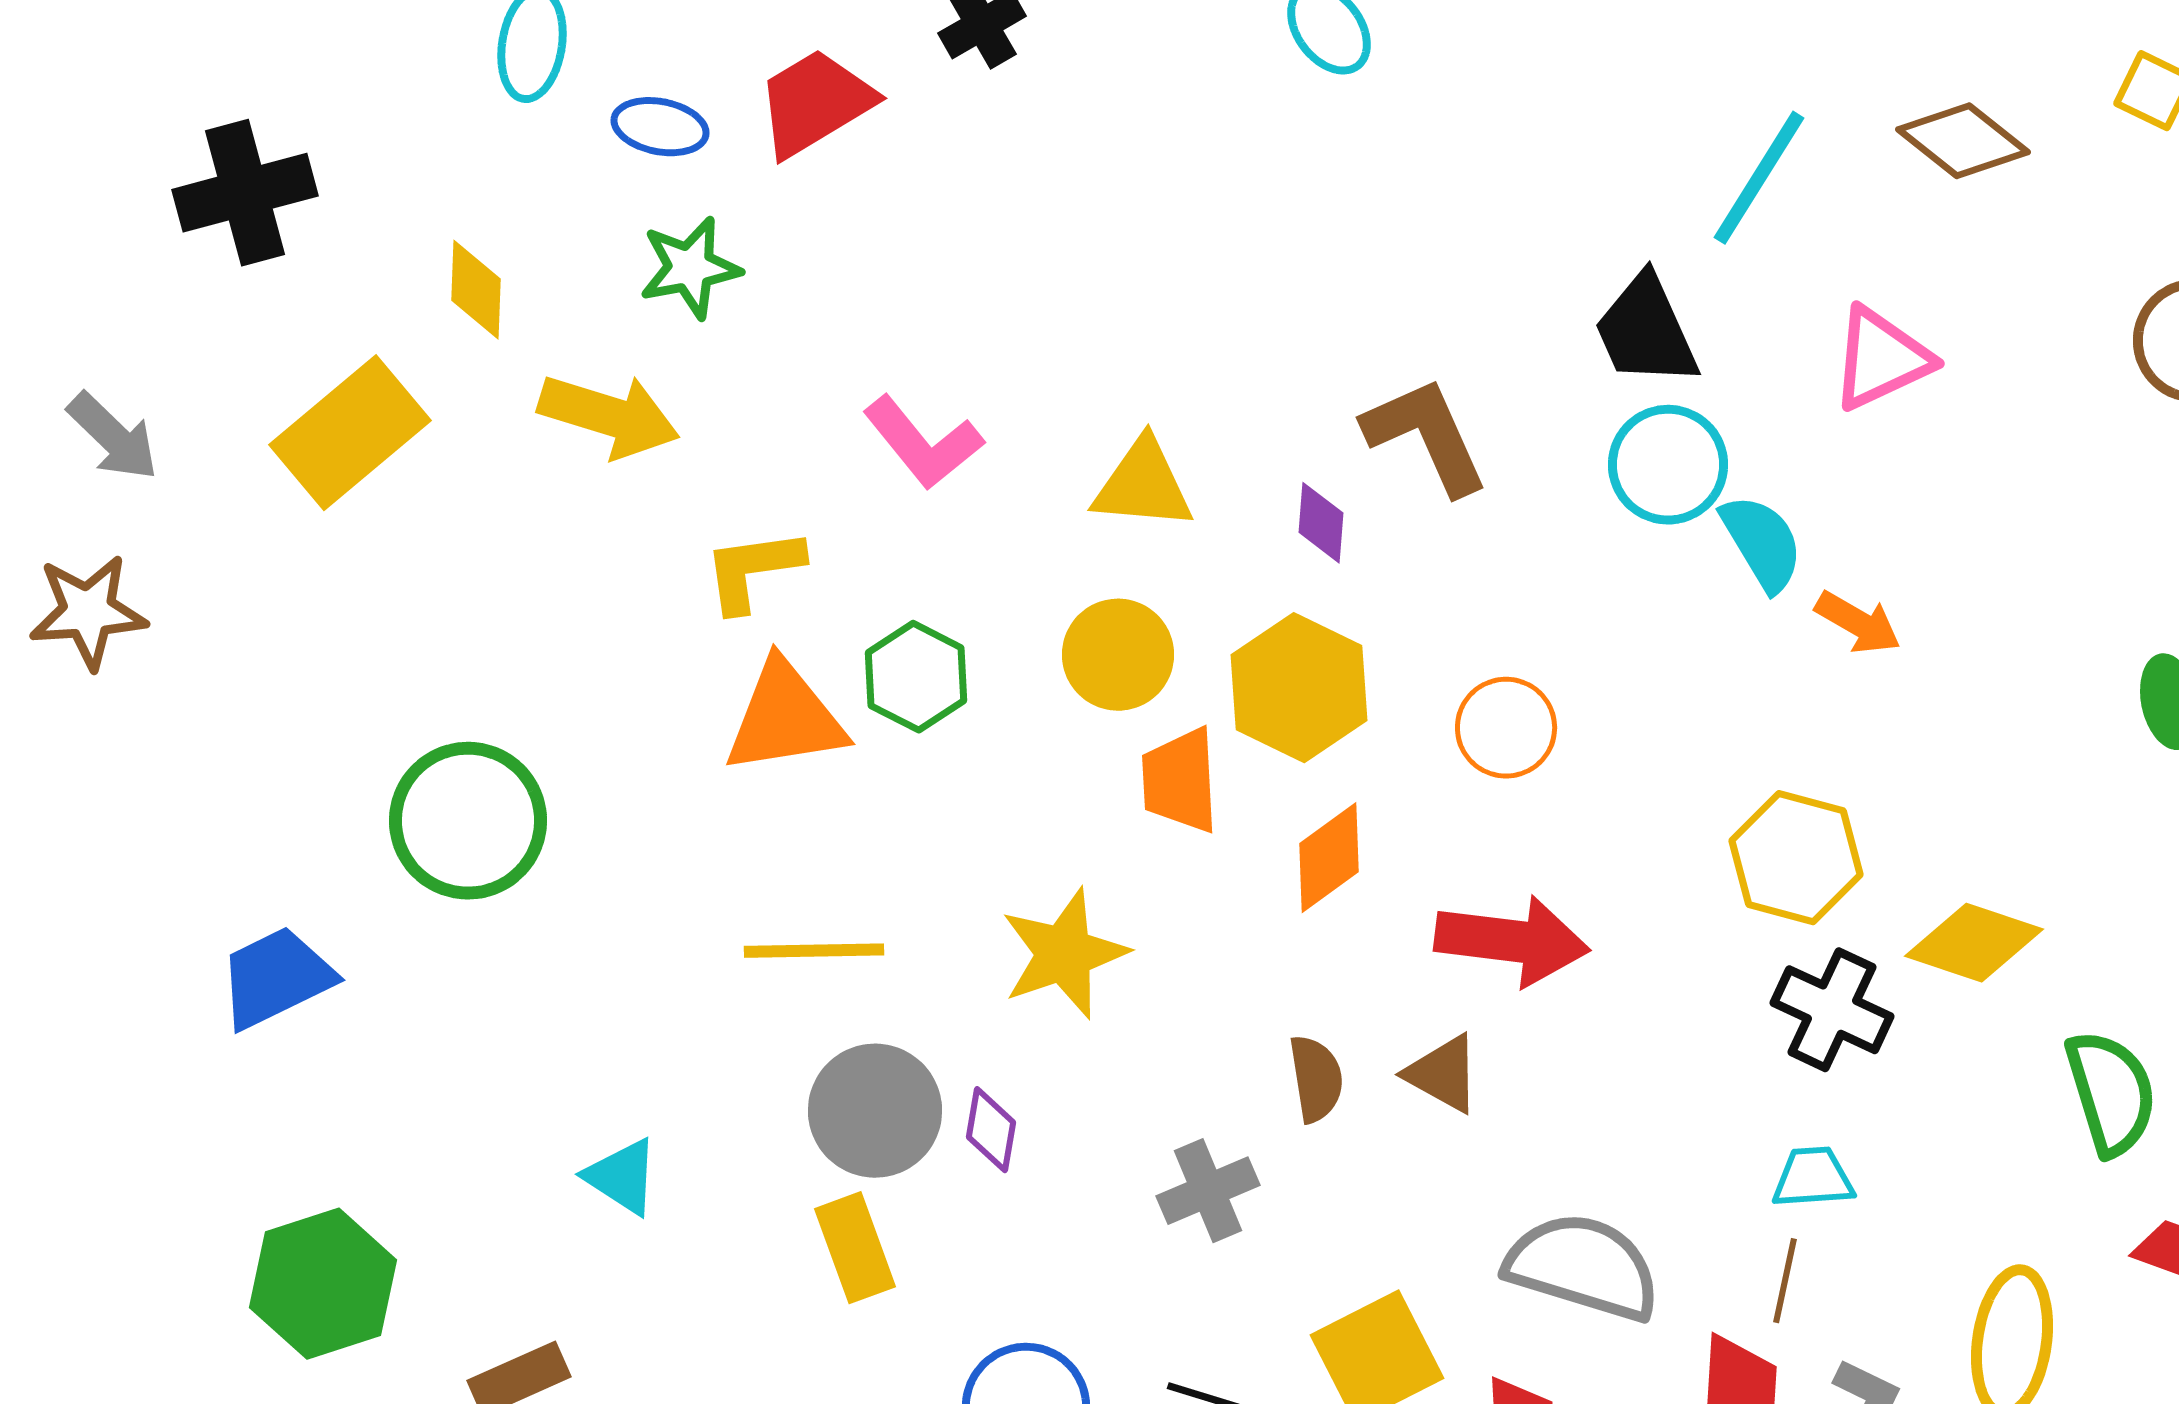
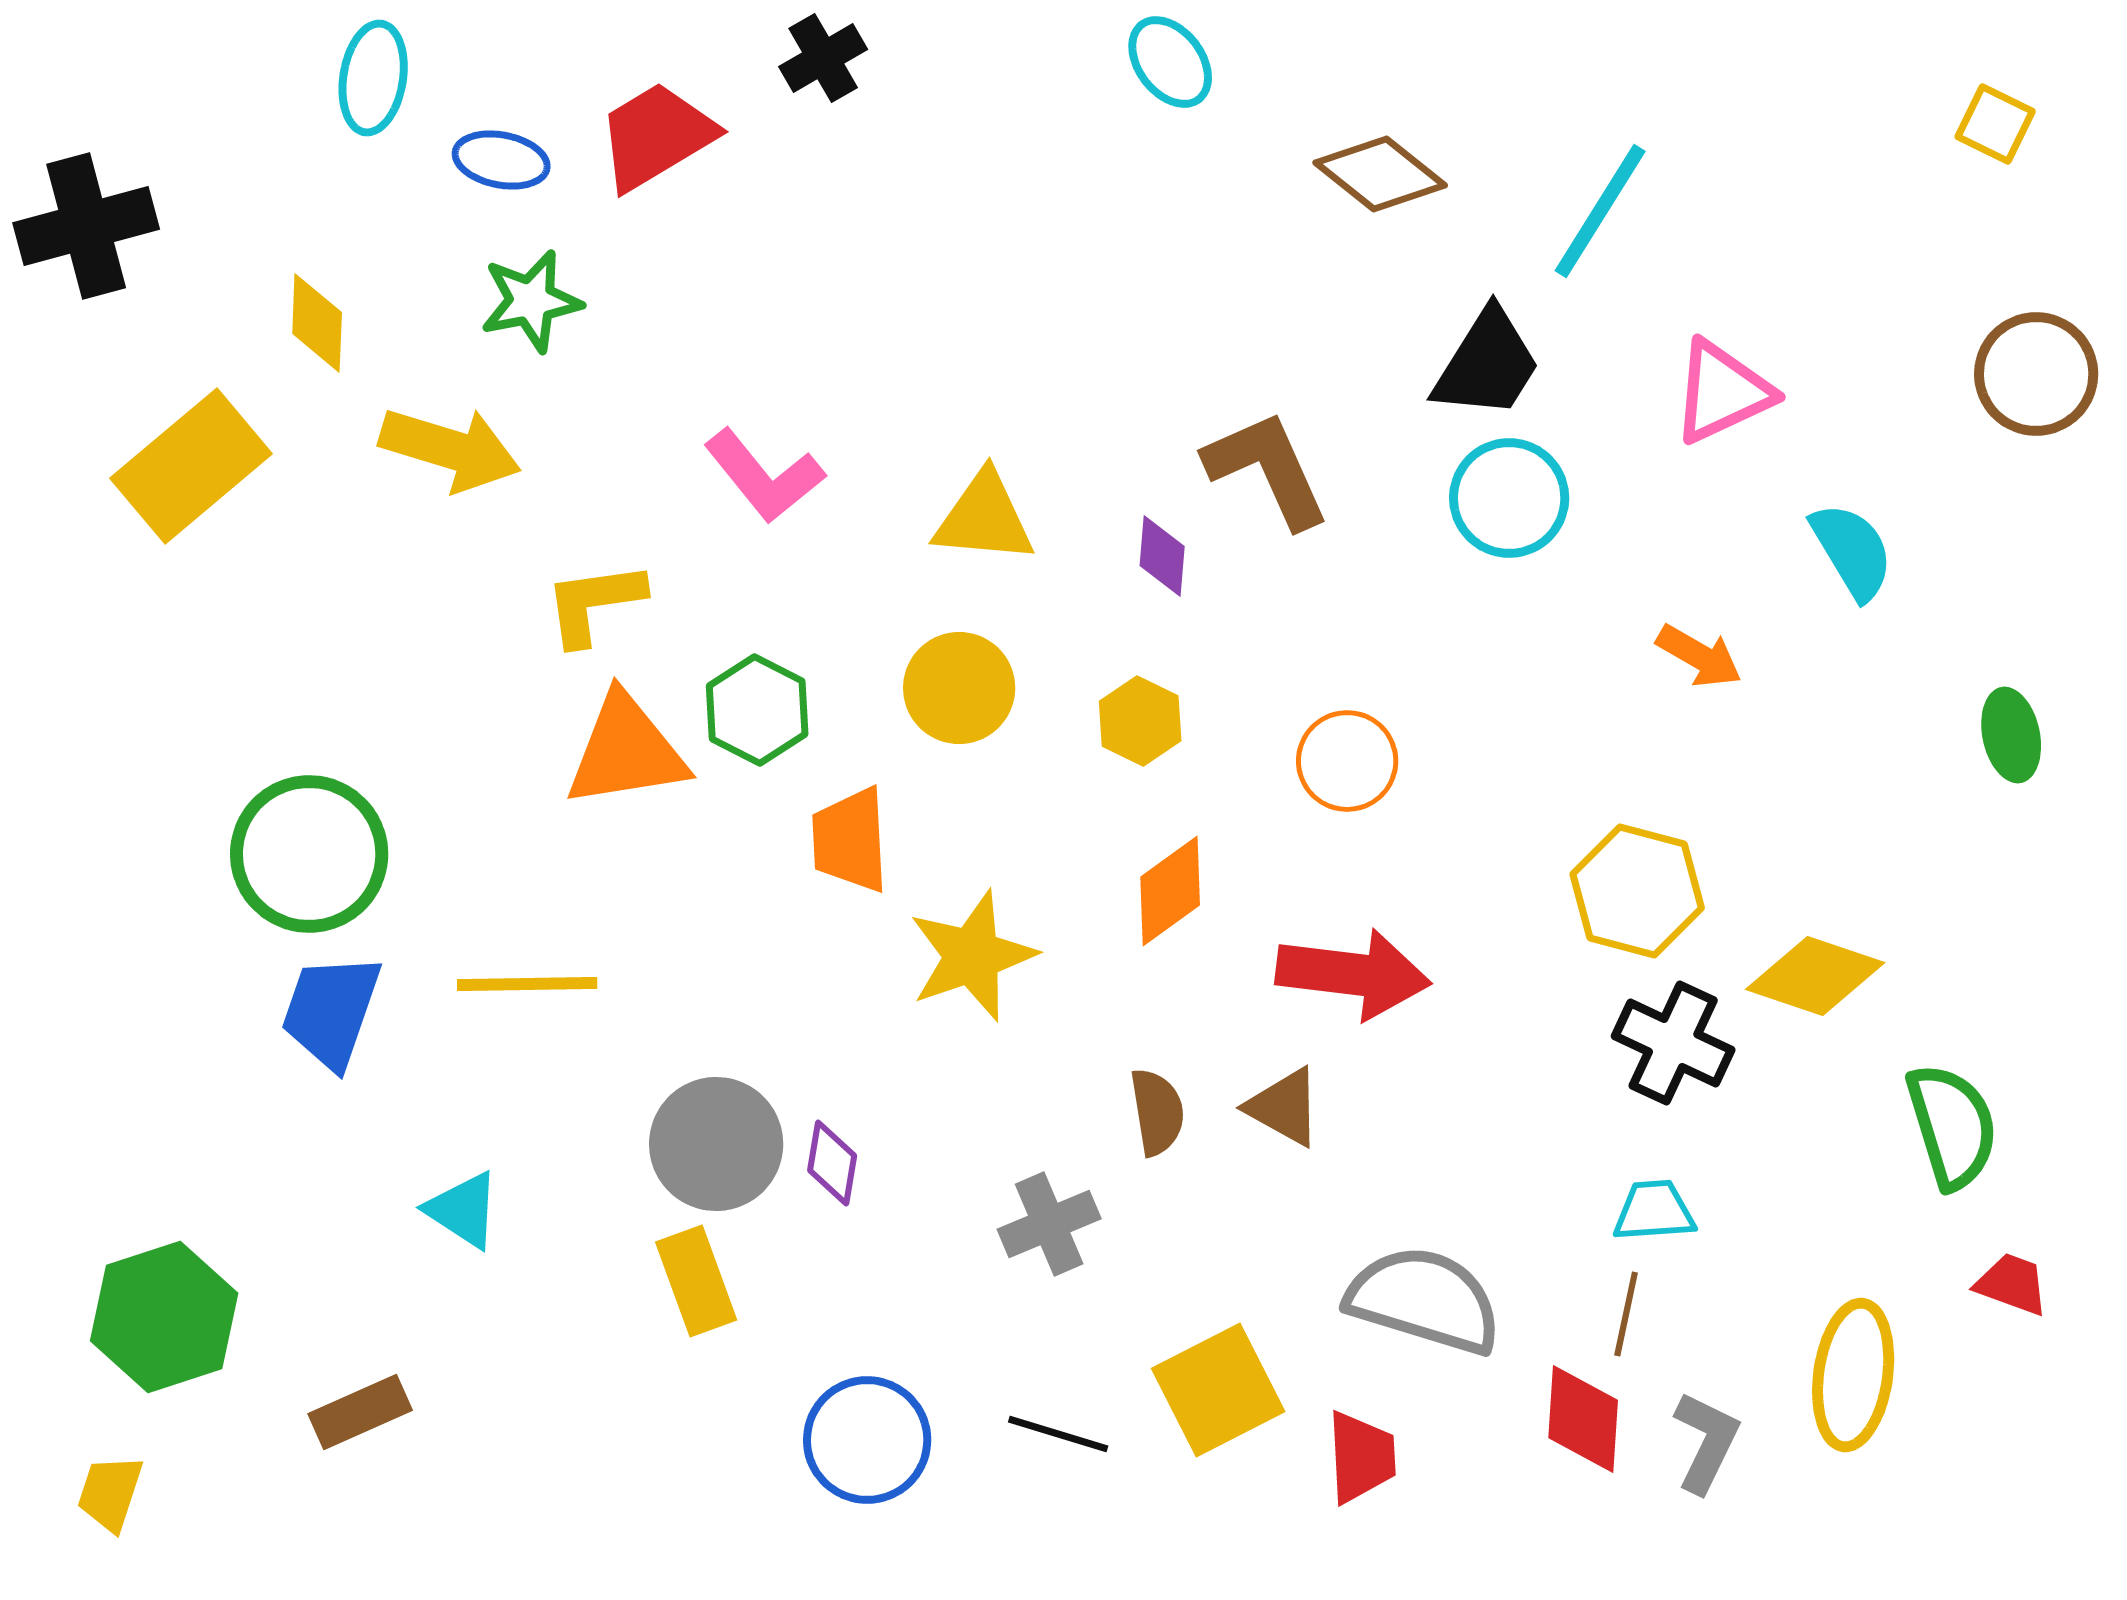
brown diamond: (1963, 141) -> (1380, 174), moved
black trapezoid: (1646, 331) -> (1487, 364), turned -124
cyan semicircle: (1762, 543) -> (1852, 551), moved
yellow hexagon: (1299, 688) -> (1140, 721), size x0.6
orange trapezoid: (1180, 781) -> (850, 840), moved
yellow line: (814, 951) -> (527, 984), moved
yellow star: (1064, 954) -> (972, 956), moved
blue trapezoid: (276, 978) -> (331, 1011), moved, turned -45

